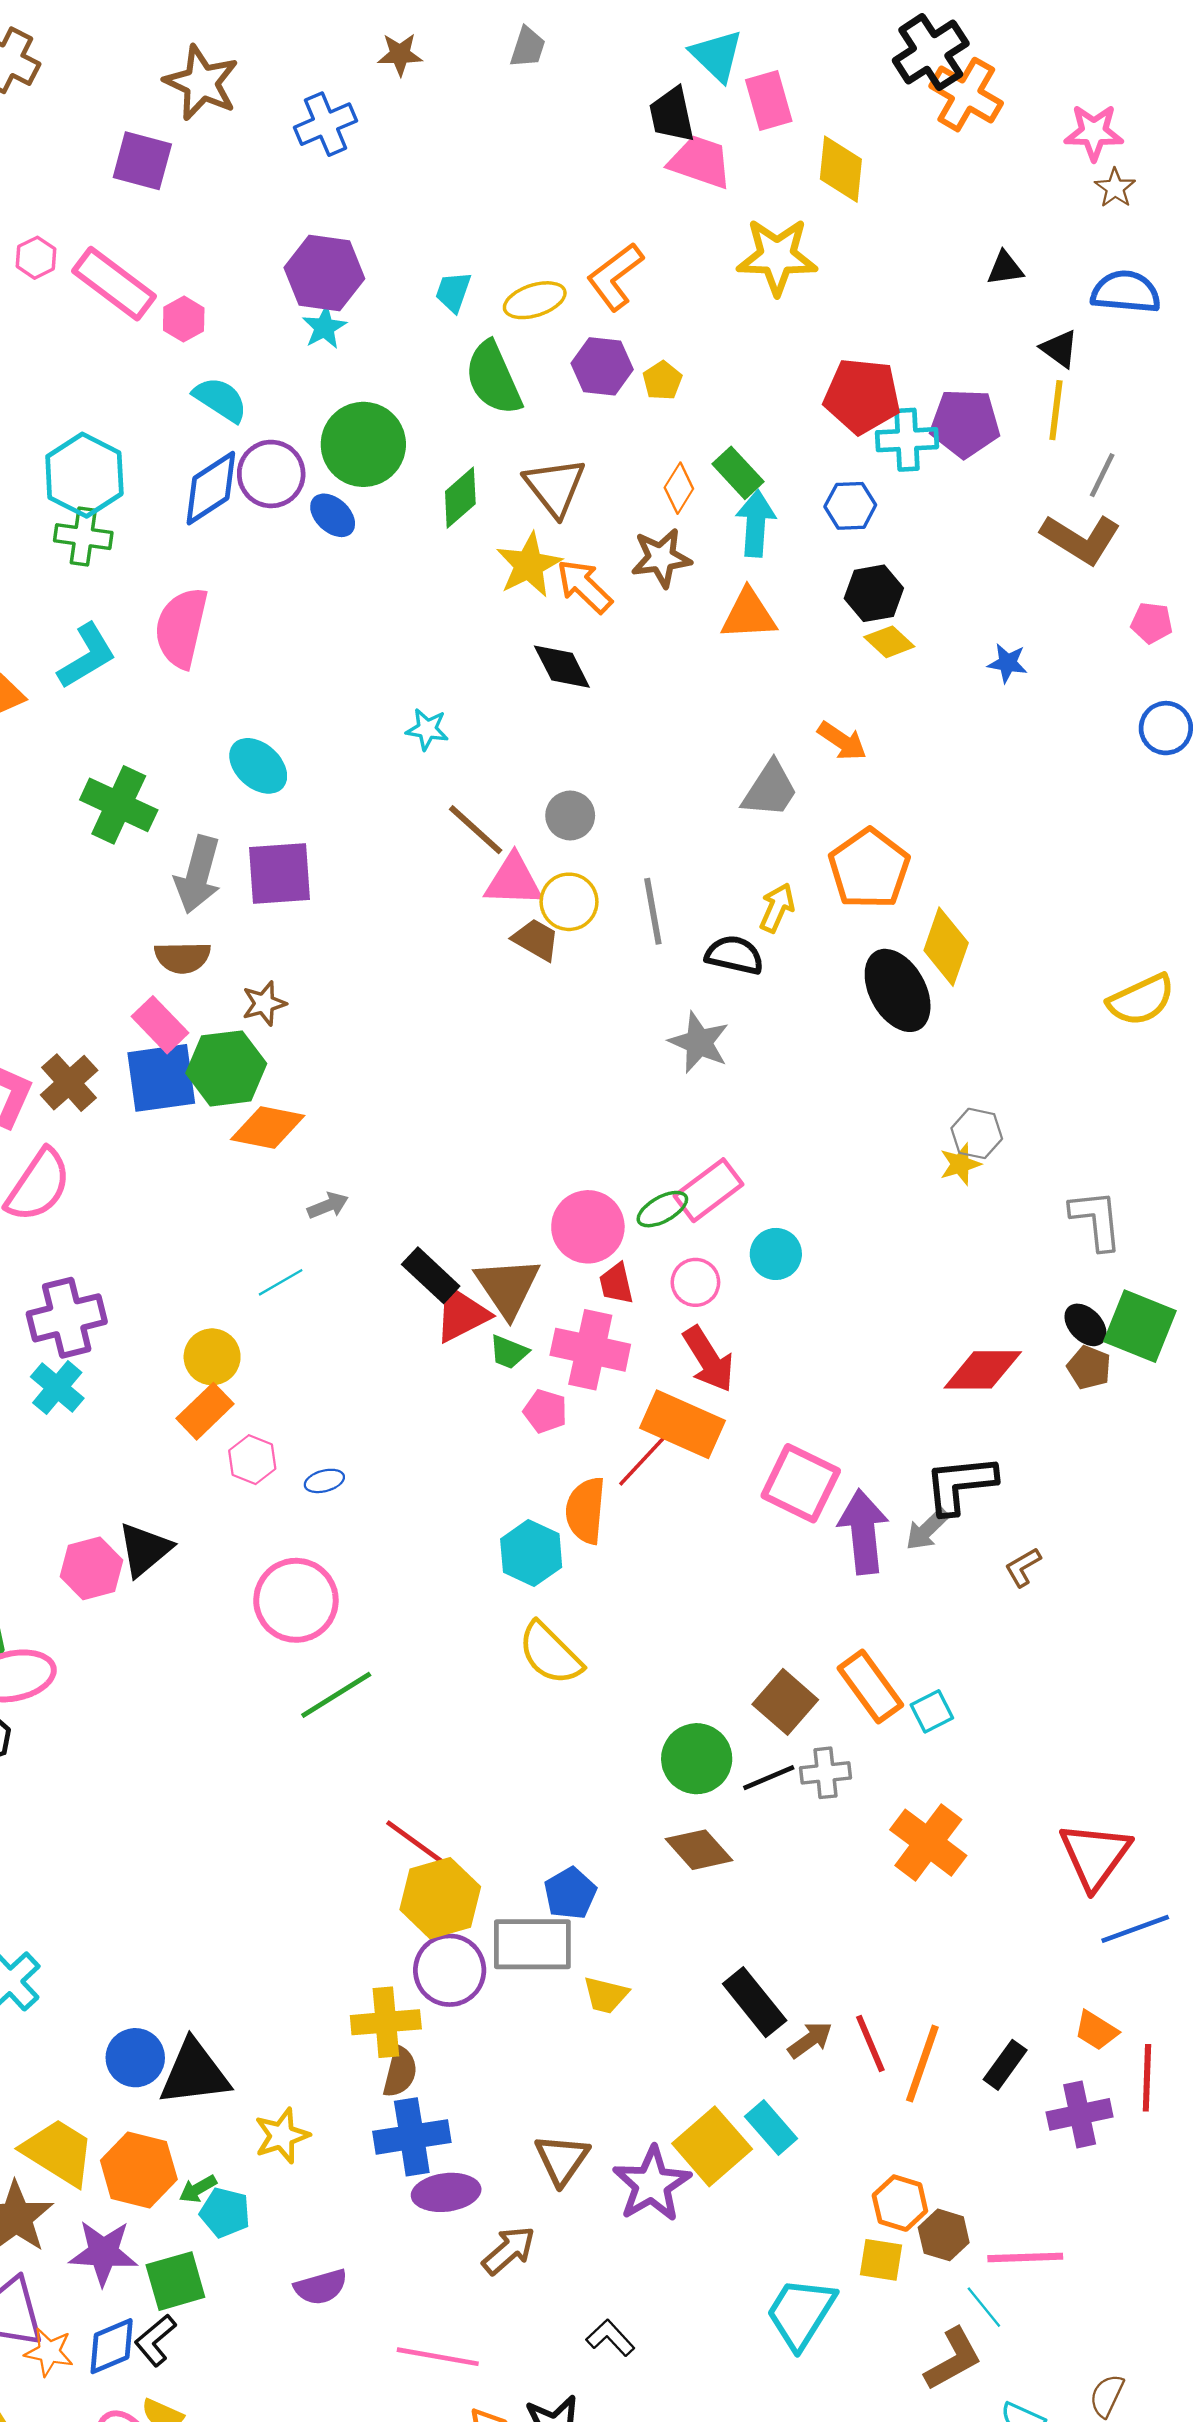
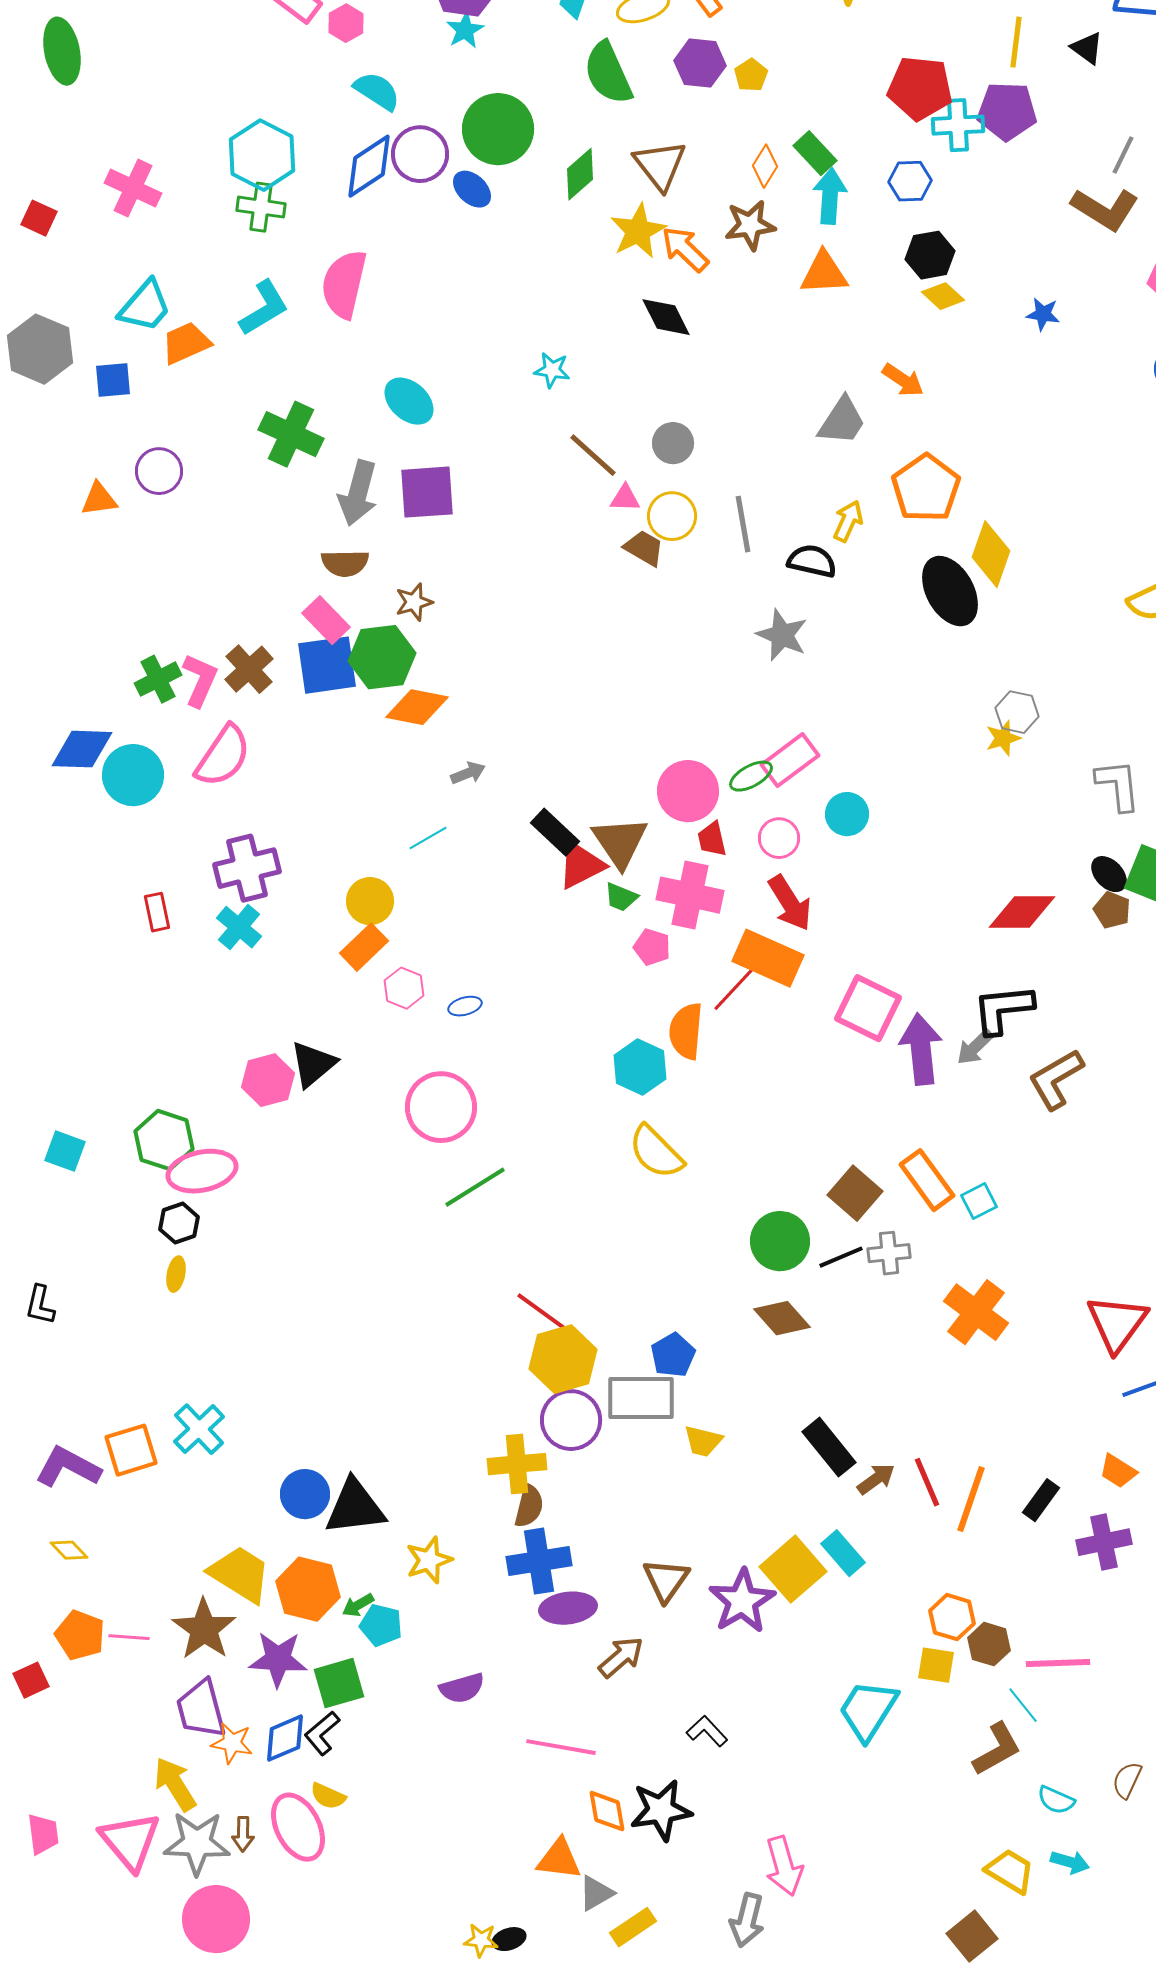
yellow line: (1056, 410) -> (1016, 42), moved
pink triangle: (513, 881) -> (625, 498), size x0.6
brown L-shape: (1023, 1567) -> (1056, 1079), size x1.8

